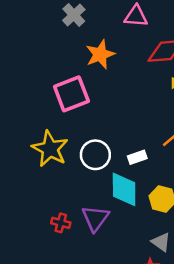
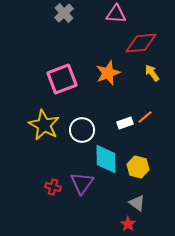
orange star: (100, 54) -> (108, 73), moved
white rectangle: (137, 157) -> (125, 123), moved

